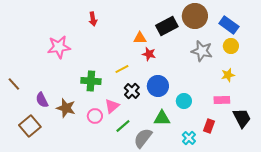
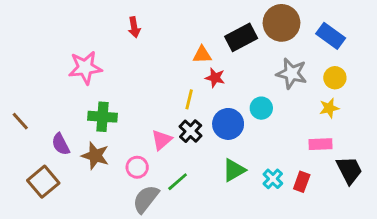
yellow circle: (231, 46) -> (335, 78), moved
yellow line: (122, 69) -> (189, 99), moved, turned -48
green cross: (91, 81) -> (102, 117), moved
cyan circle: (184, 101) -> (261, 108), moved
pink triangle: (112, 106) -> (162, 140), moved
green triangle: (162, 118) -> (234, 170), turned -30
gray semicircle: (143, 138) -> (146, 199), moved
cyan cross: (189, 138) -> (273, 179), moved

